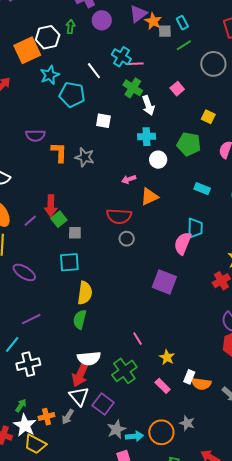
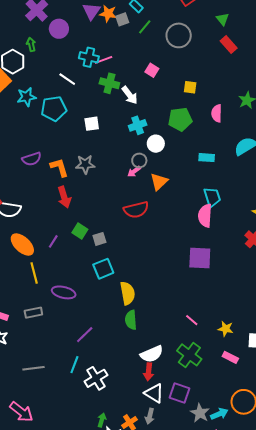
cyan star: (50, 75) -> (27, 97), turned 30
red arrow: (51, 206) -> (64, 197), moved
gray circle: (127, 239) -> (139, 160), moved
red arrow: (80, 374) -> (149, 372), size x0.7

